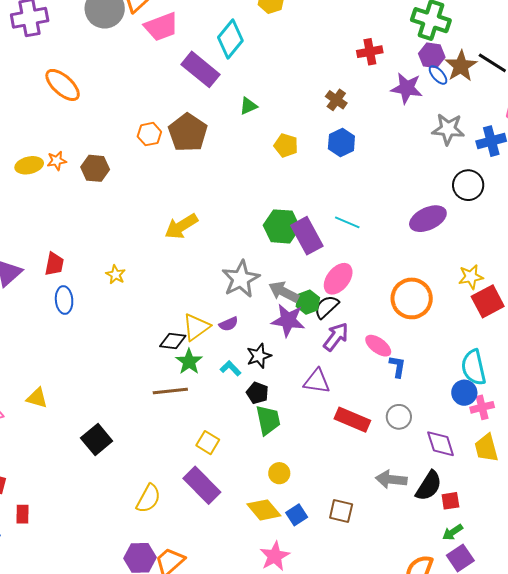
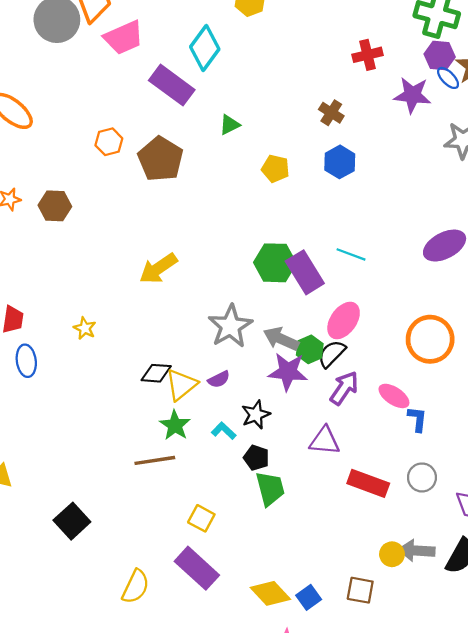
orange hexagon: (149, 134) -> (109, 142), moved
black diamond: (173, 341) -> (156, 373), moved
yellow circle: (279, 473) -> (392, 554), moved

